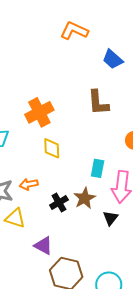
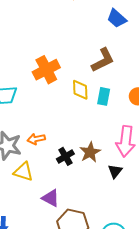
brown L-shape: (98, 103) -> (103, 60), turned -112
yellow diamond: (52, 148) -> (80, 90), moved
cyan rectangle: (98, 168) -> (104, 96), moved

